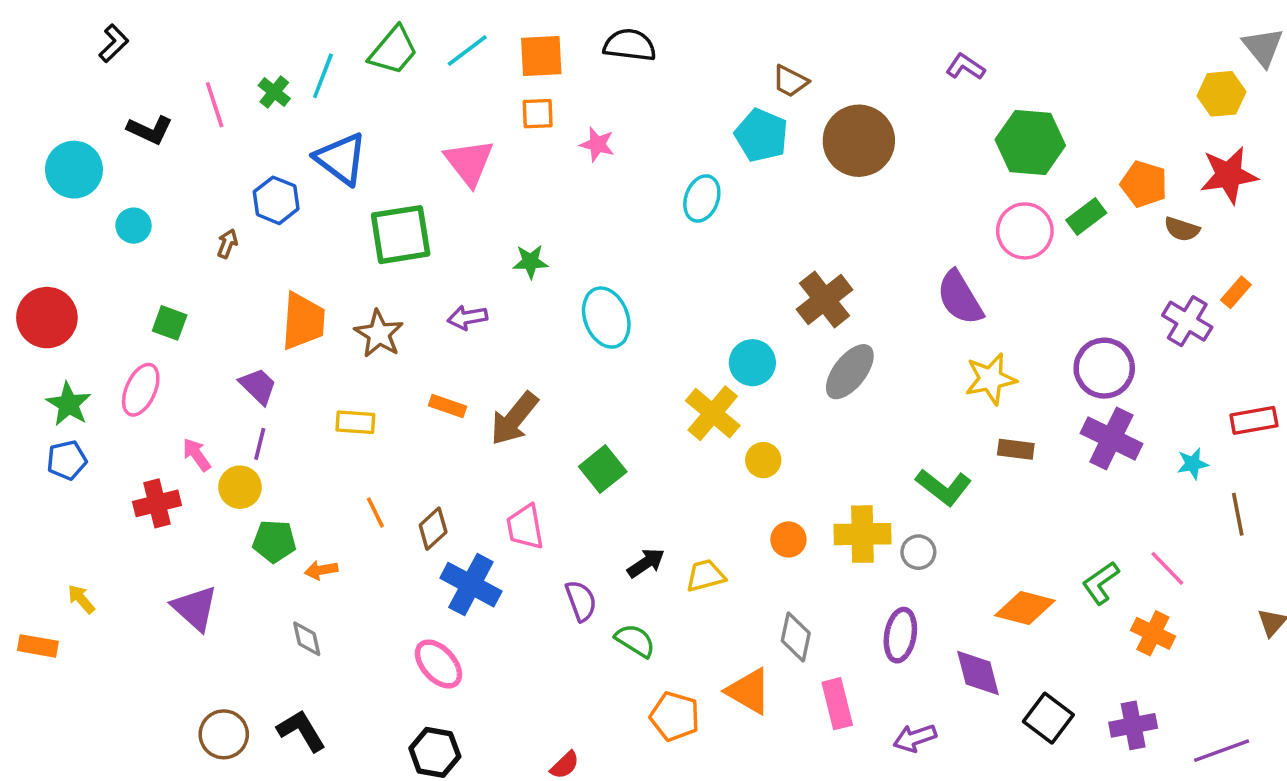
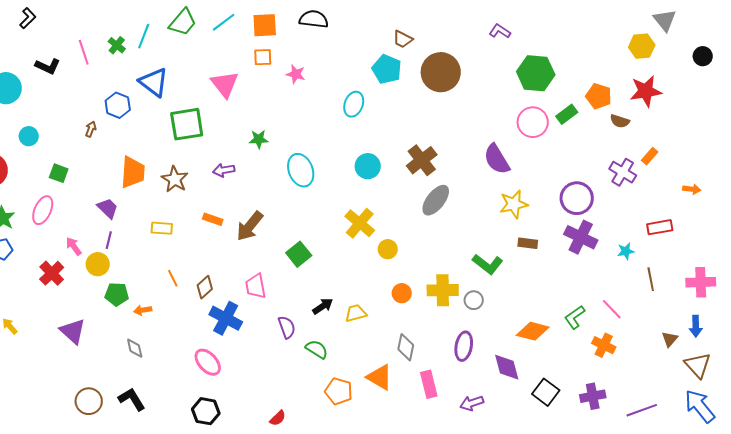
cyan circle: (134, 226) -> (29, 136), moved
cyan circle: (752, 363) -> (368, 166), moved
red cross: (157, 503) -> (52, 273), turned -30

